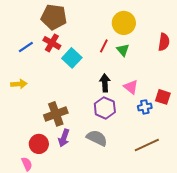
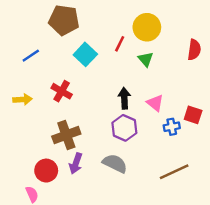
red cross: (52, 43) -> (62, 91), moved
red line: (104, 46) -> (120, 44), moved
cyan square: (72, 58) -> (85, 54), moved

